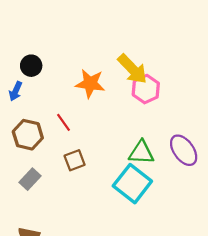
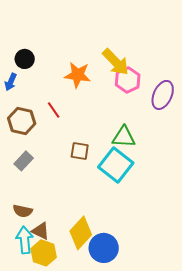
purple ellipse: (184, 150) -> (163, 95), moved, turned 60
brown square: (75, 160) -> (80, 151), moved, turned 30

